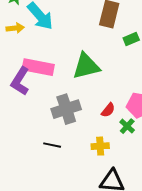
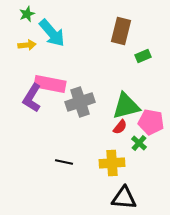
green triangle: (86, 66) -> (126, 106), moved
gray cross: (66, 109) -> (80, 102), moved
yellow cross: (100, 146) -> (112, 163), size x1.4

